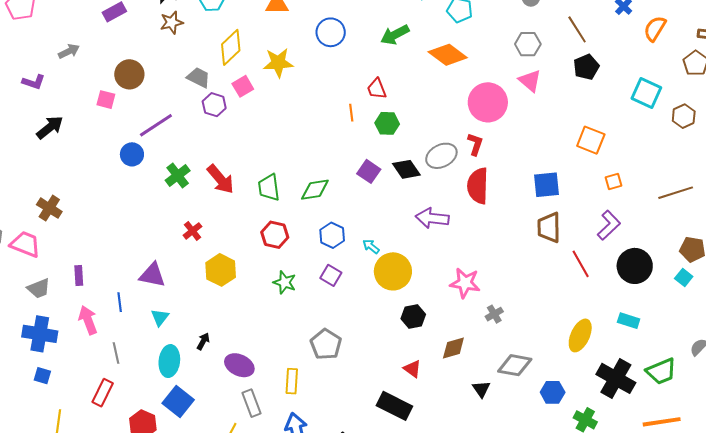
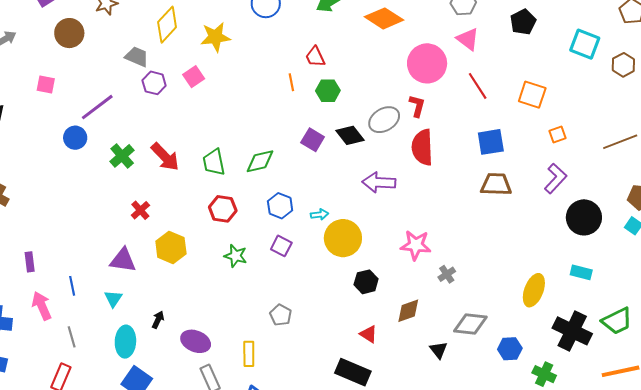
brown circle: (129, 74) -> (69, 33), moved
pink square: (243, 86) -> (194, 77), moved
brown trapezoid: (549, 227) -> (496, 184), turned 96
cyan arrow: (371, 246) -> (320, 214), turned 138
red line: (581, 264) -> (478, 86), moved
purple triangle: (152, 275) -> (123, 260), moved
gray pentagon: (326, 344) -> (281, 315), size x0.7

